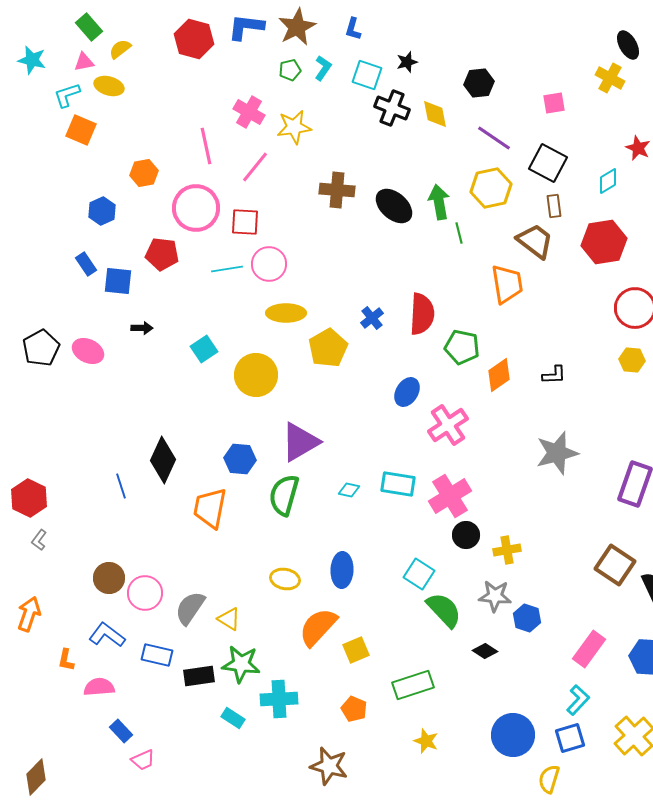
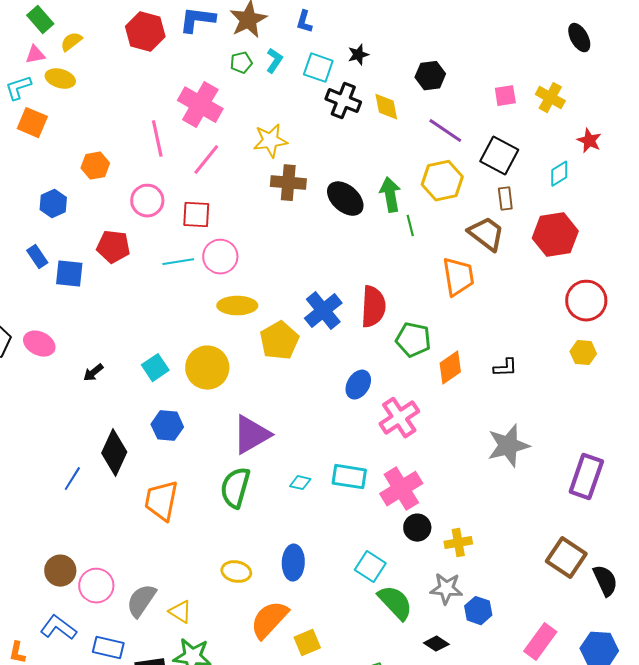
yellow cross: (610, 78) -> (550, 98), moved
pink cross: (249, 112) -> (200, 105), size x1.4
yellow star: (294, 127) -> (270, 141), moved
pink circle: (196, 208) -> (147, 201), size x0.7
blue cross: (372, 318) -> (323, 311), size x1.6
black arrow: (142, 328) -> (93, 373), moved, turned 140
cyan square: (204, 349) -> (155, 368), moved
blue hexagon: (240, 459) -> (167, 426), moved
blue line: (121, 486) -> (72, 479), turned 50

